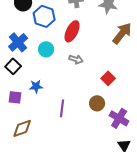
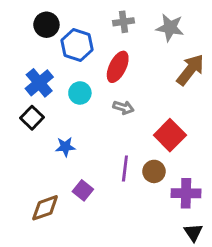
red square: (108, 78) -> (170, 135), size x1.5
purple square: (15, 97) -> (83, 190), moved, turned 32
purple line: (62, 108) -> (125, 169), moved
purple cross: (119, 118) -> (186, 193), turned -30

